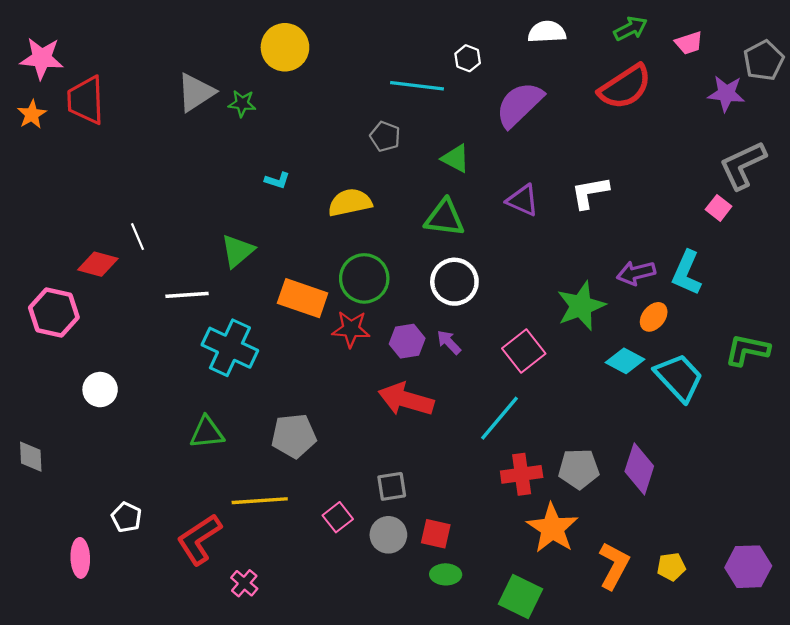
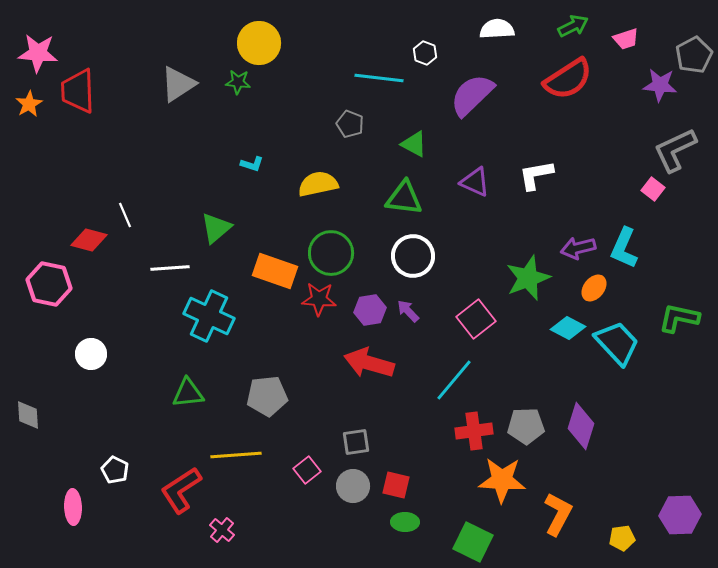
green star: (242, 103) -> (238, 82), moved
orange star: (552, 528) -> (502, 480), turned -30
yellow pentagon: (671, 567) -> (622, 538), moved

